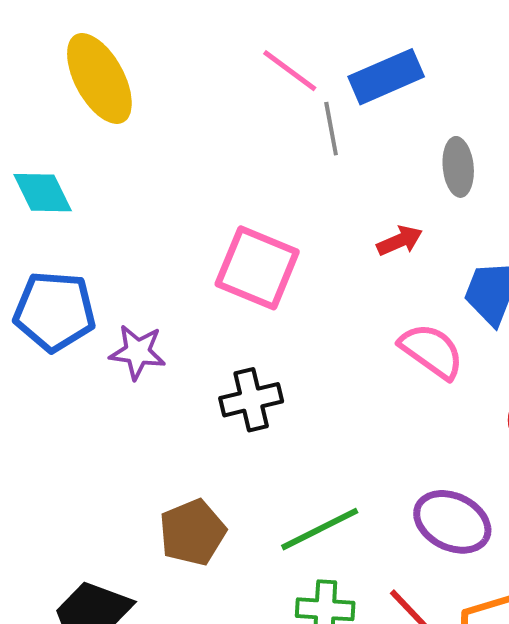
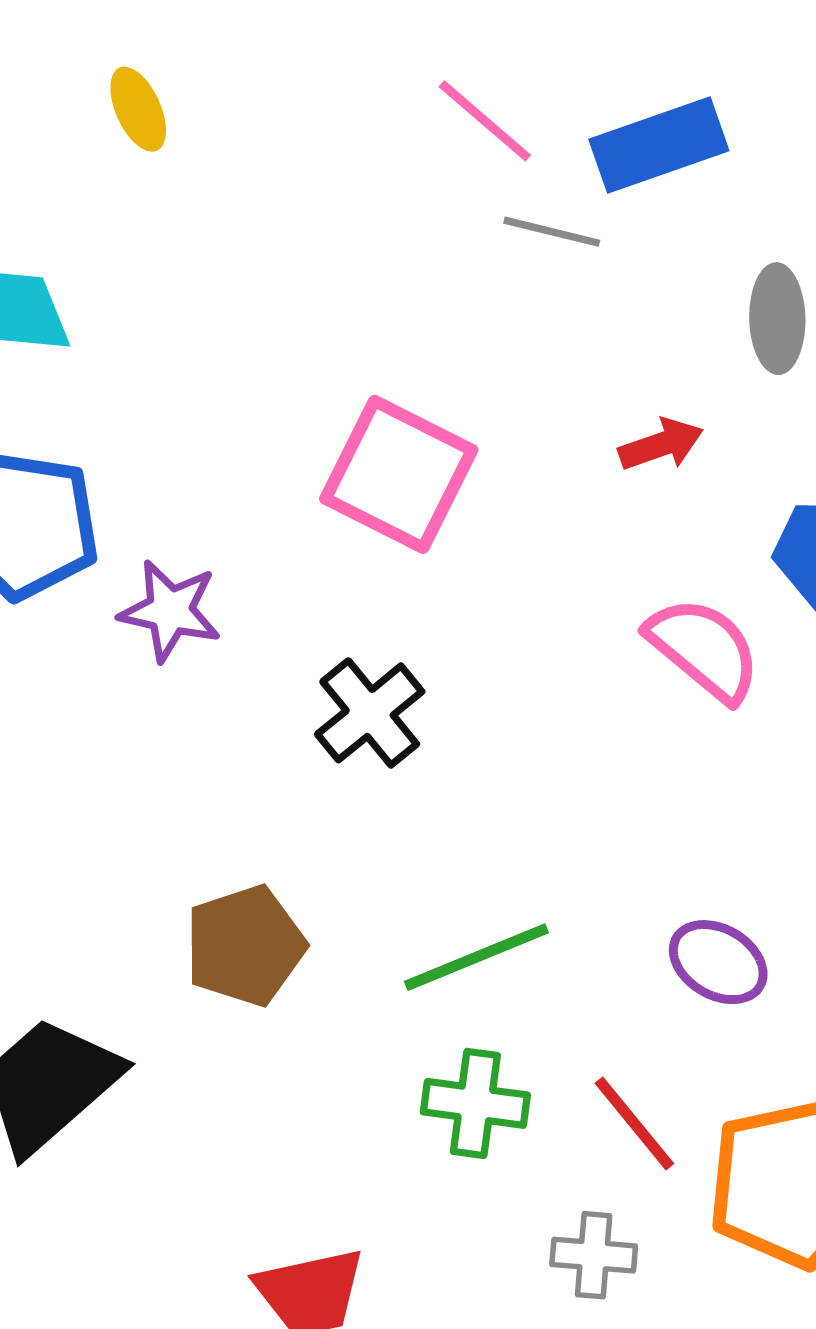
yellow ellipse: (99, 79) -> (138, 109), size x0.5
gray line: (331, 129) -> (552, 232), turned -70
black cross: (251, 400) -> (370, 713), turned -30
purple ellipse: (452, 522) -> (718, 962), size x0.7

